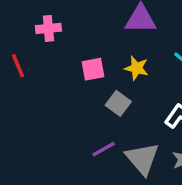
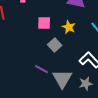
purple line: (104, 149) -> (41, 69), turned 48

